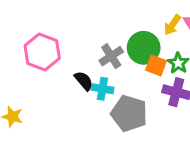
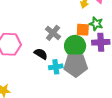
green circle: (144, 48) -> (75, 46), moved
cyan cross: (102, 89) -> (56, 67), moved

